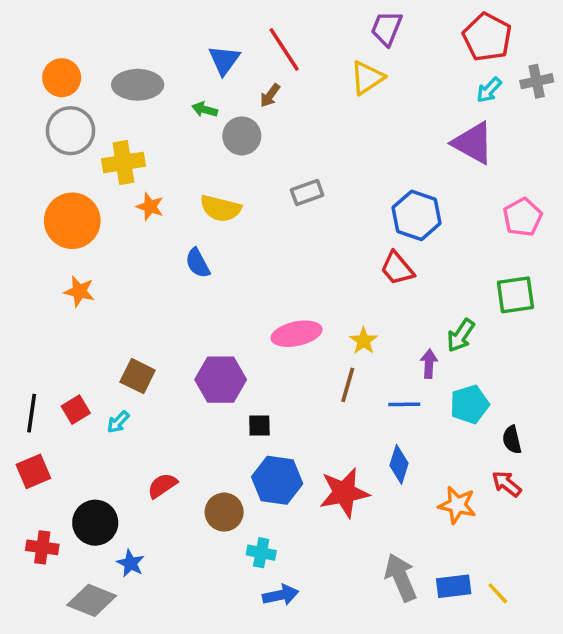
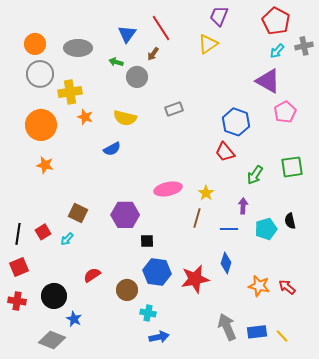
pink pentagon: (523, 217) -> (285, 112), moved
blue semicircle: (198, 263) -> (112, 149), turned -90
green arrow: (461, 335) -> (255, 175), moved
black semicircle: (512, 440) -> (290, 221), moved
red arrow: (507, 484) -> (287, 287), moved
red cross: (42, 547) -> (17, 301), moved

